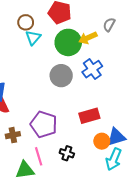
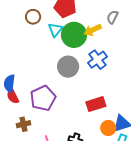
cyan triangle: (33, 38) -> (55, 30), moved
purple pentagon: (44, 124) -> (43, 98), moved, turned 30

